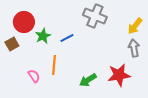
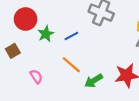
brown square: (12, 44) -> (13, 51), moved
orange line: (54, 65) -> (71, 65), moved, turned -54

